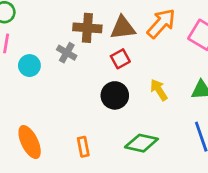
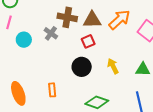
orange rectangle: (83, 147) -> (52, 90), moved

